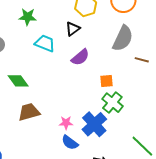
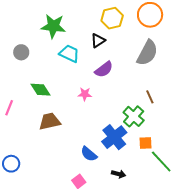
green star: (27, 17) -> (53, 26), size x1.4
brown line: (142, 60) -> (150, 97), moved, turned 48
orange square: (106, 81) -> (145, 143), moved
pink star: (66, 123) -> (85, 94), moved

